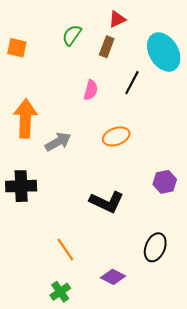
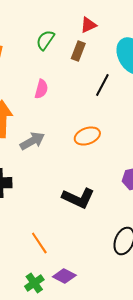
pink semicircle: (91, 90) -> (41, 89), moved
purple diamond: (113, 277) -> (64, 276), moved

